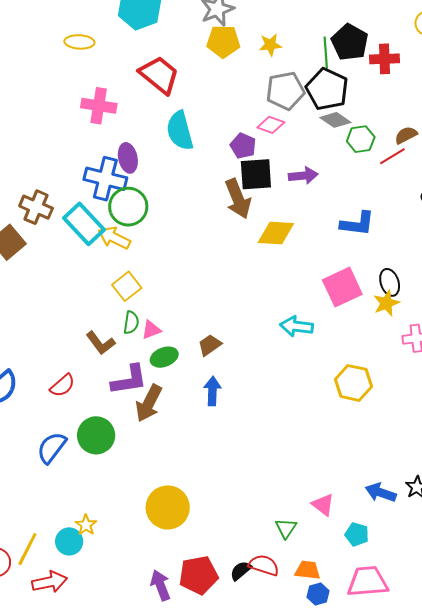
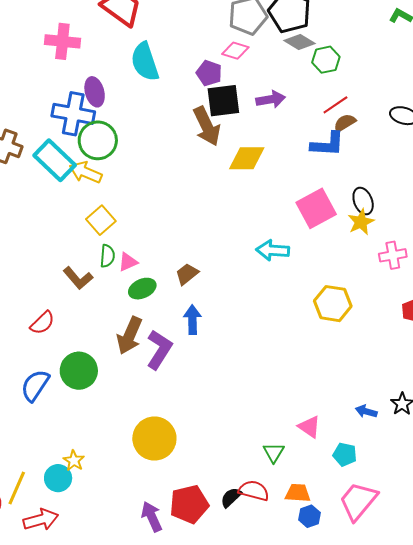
brown semicircle: (406, 135) -> (345, 123), moved
red line: (392, 156) -> (335, 105), moved
purple L-shape: (129, 380) -> (159, 350), moved, turned -45
blue arrow: (381, 493) -> (366, 411), size x0.7
pink trapezoid: (368, 582) -> (358, 501), turned -42

